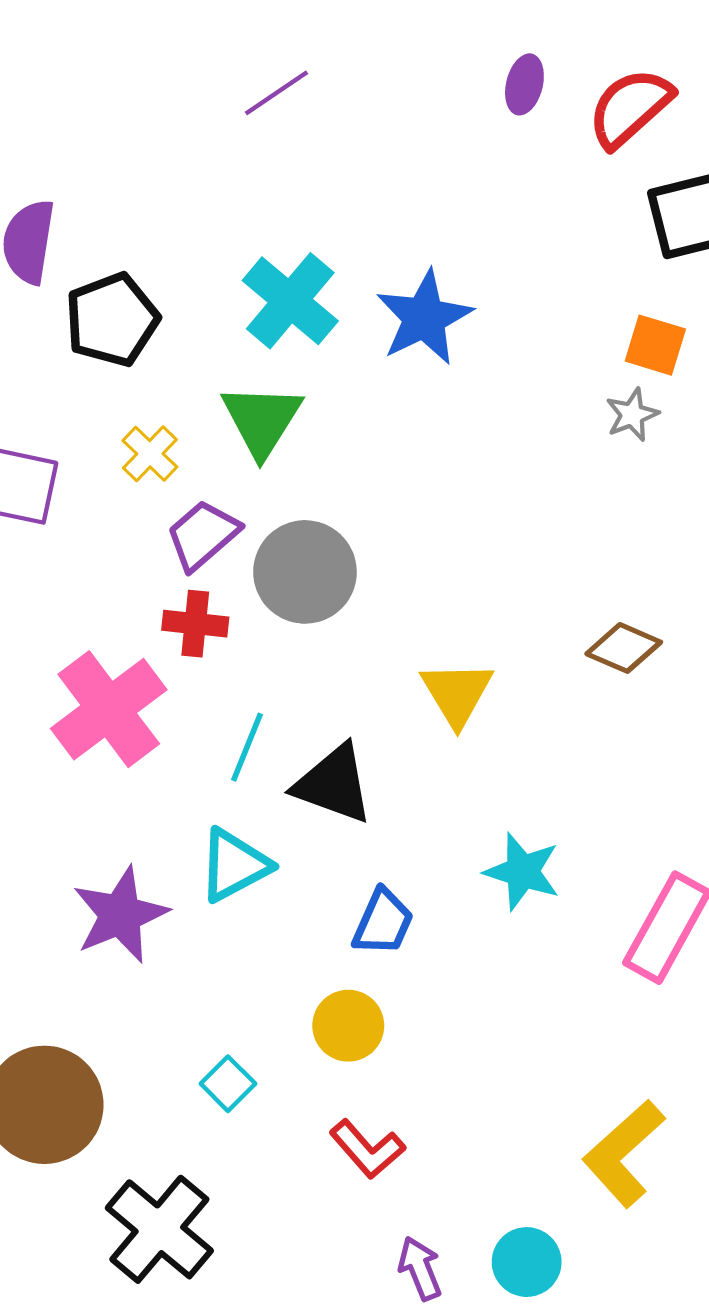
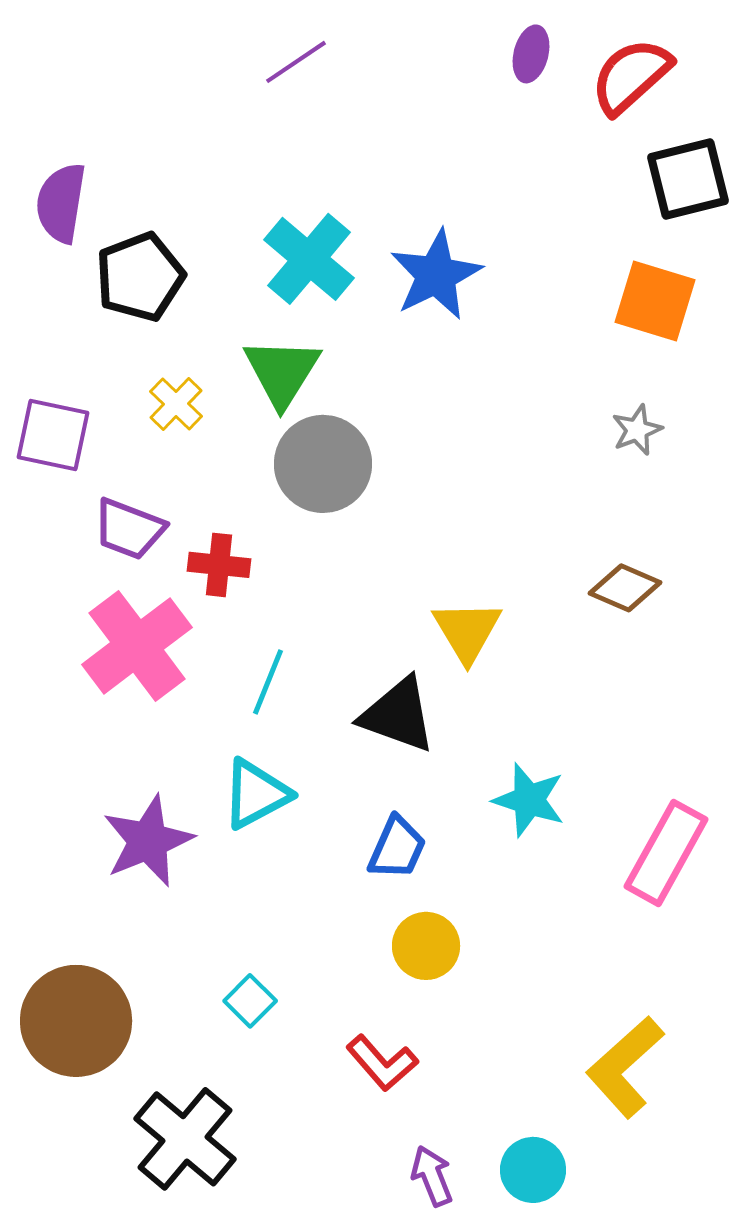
orange square: (655, 345) -> (655, 301), size x1.4
gray star: (632, 415) -> (637, 430), moved
purple trapezoid: (203, 535) -> (129, 529), moved, turned -118
gray circle: (305, 572) -> (323, 464), moved
black triangle: (333, 784) -> (398, 715), moved
yellow circle: (348, 1026) -> (426, 946), moved

